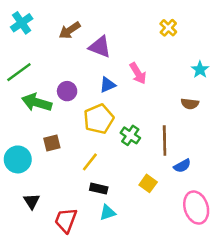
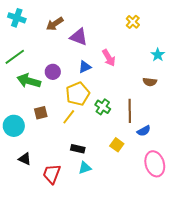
cyan cross: (22, 23) -> (17, 18), turned -36
yellow line: (90, 162) -> (69, 117), moved
black triangle: (32, 201) -> (25, 159), turned -32

